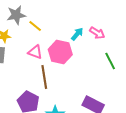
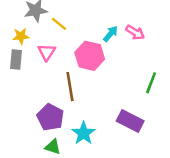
pink triangle: (35, 52) -> (47, 52), moved, turned 42
green line: (110, 61) -> (151, 83), moved, turned 48

